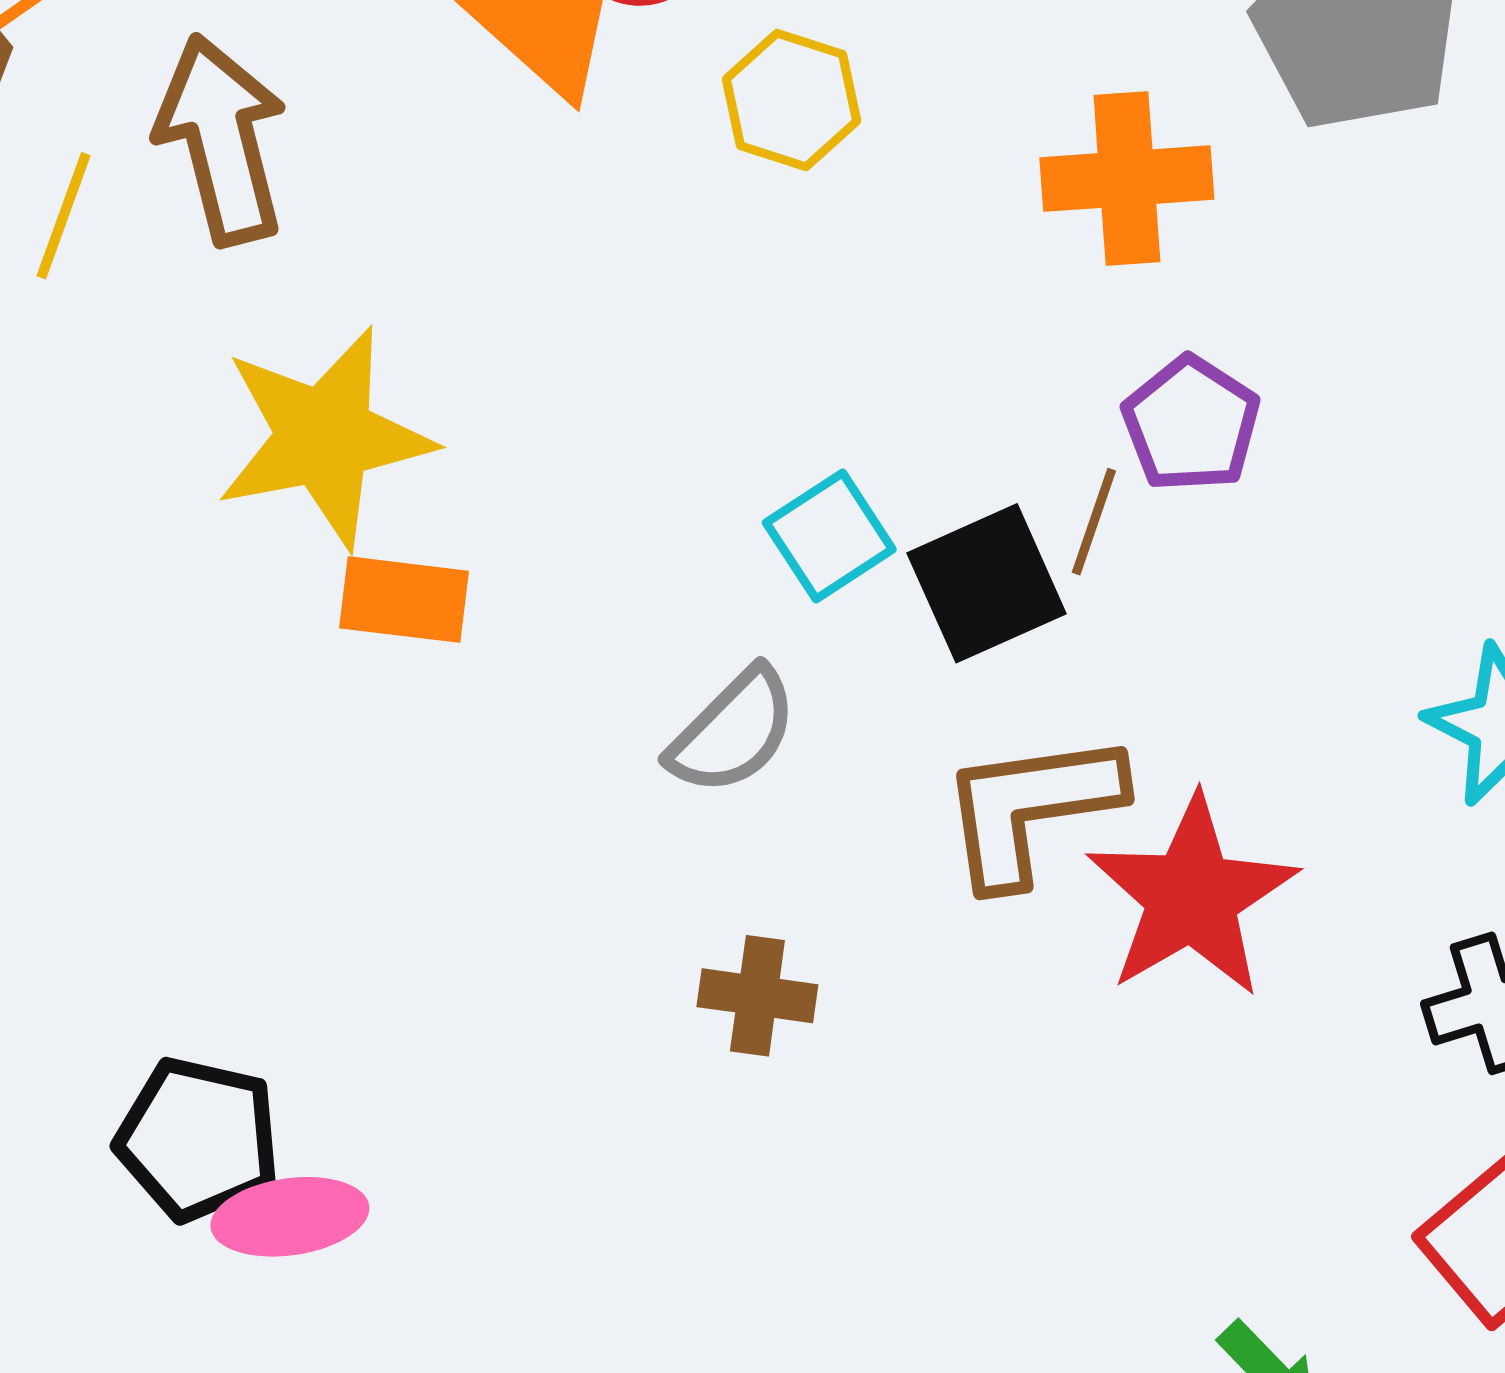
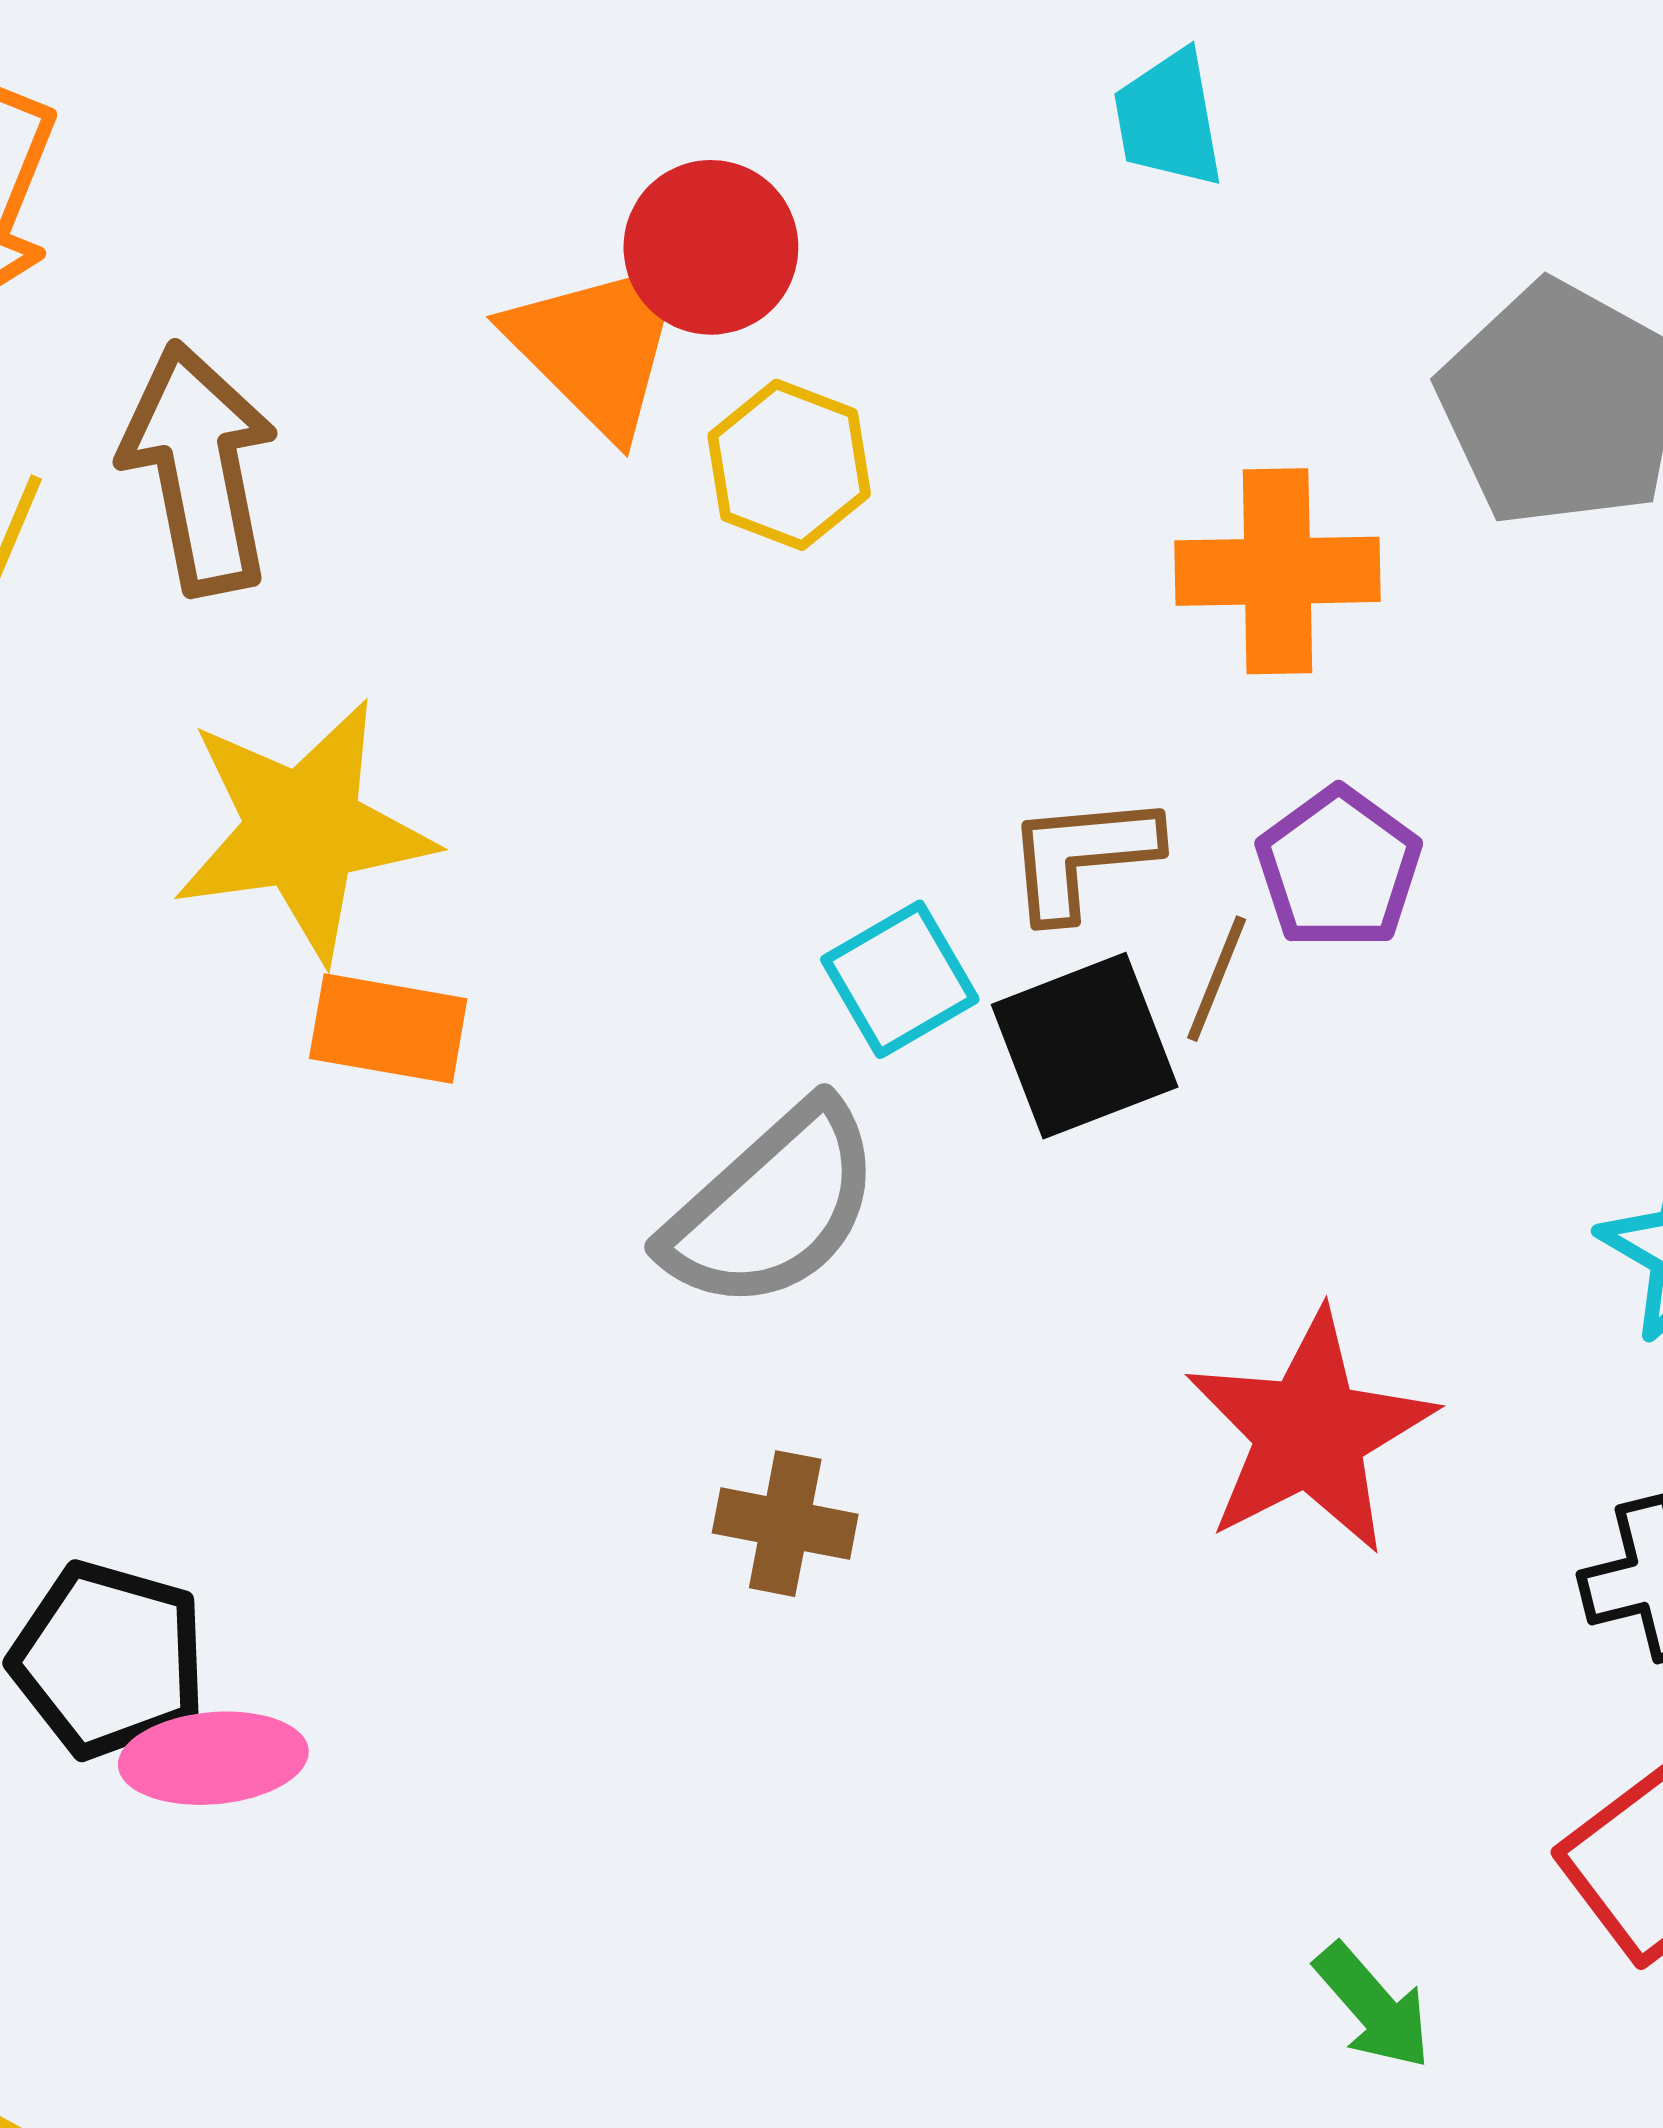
yellow hexagon: (792, 100) -> (789, 465), moved
gray semicircle: (733, 732) -> (773, 1207), size x1.4
brown L-shape: (1031, 808) -> (1082, 856), moved, size x0.7

